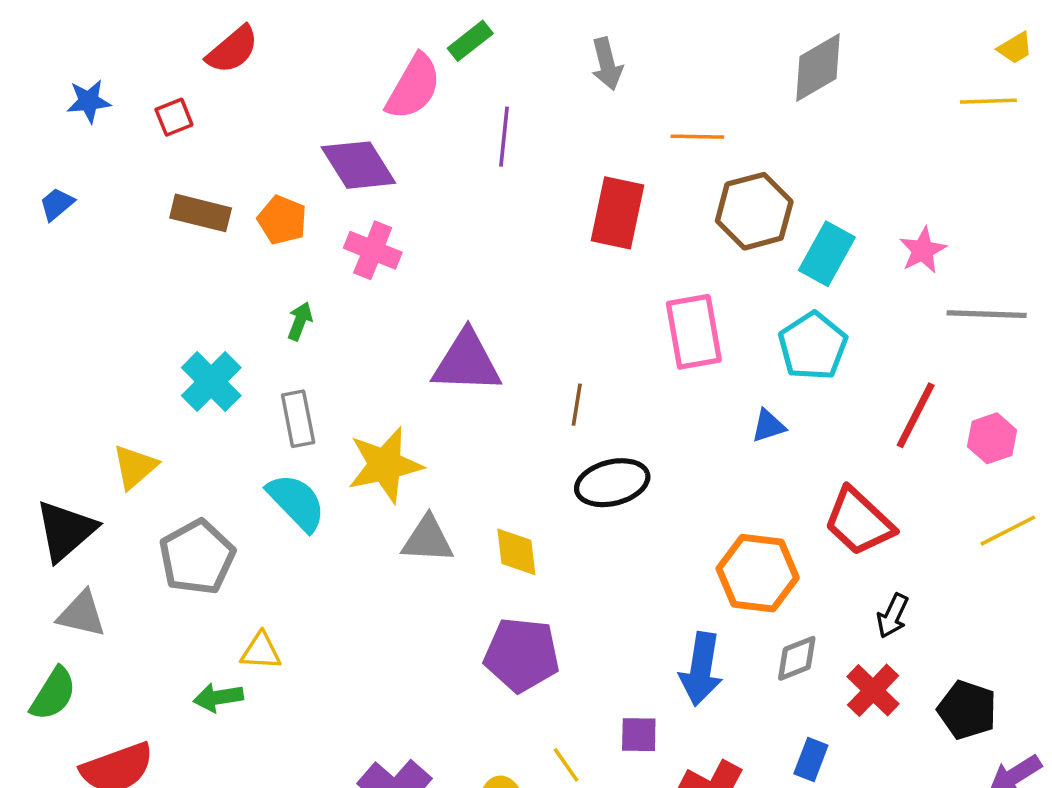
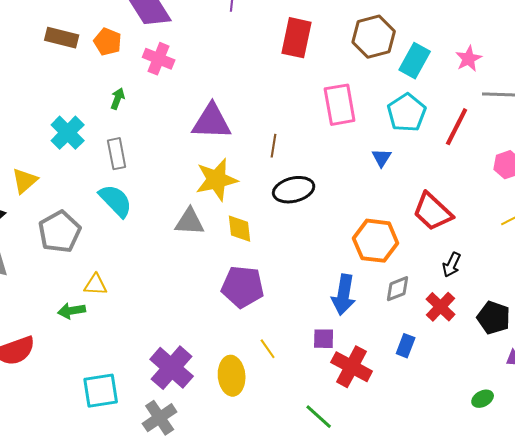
red line: (916, 415) -> (457, 127), moved
blue triangle: (768, 426) -> (382, 158), turned -40
yellow star: (385, 465) -> (217, 180), moved
purple square: (639, 735) -> (324, 339), moved

